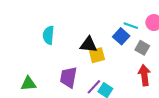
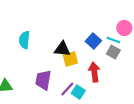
cyan line: (131, 26) -> (113, 40), moved
red arrow: (144, 75) -> (94, 72), moved

